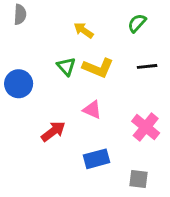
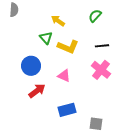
green triangle: (66, 66) -> (46, 38), moved
blue circle: (19, 84) -> (31, 66), moved
pink cross: (146, 127) -> (101, 70), moved

